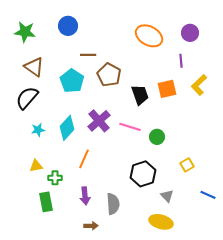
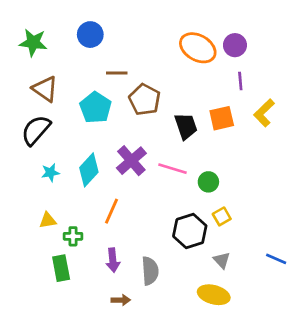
purple circle: (190, 33) -> (235, 45), moved
yellow square: (187, 165) -> (222, 216), moved

